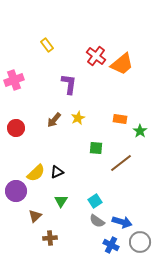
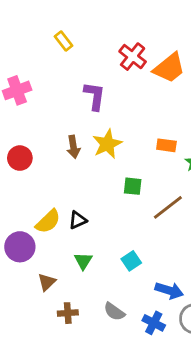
yellow star: (78, 118) -> (107, 144), size x1.5
brown arrow: (54, 120) -> (73, 147), turned -49
gray semicircle: (97, 221) -> (114, 312), moved

